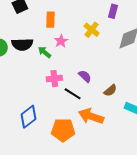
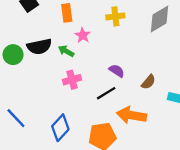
yellow cross: (92, 30) -> (115, 16), turned -35
pink cross: (54, 79) -> (72, 80), moved
black line: (73, 94) -> (106, 93), turned -54

